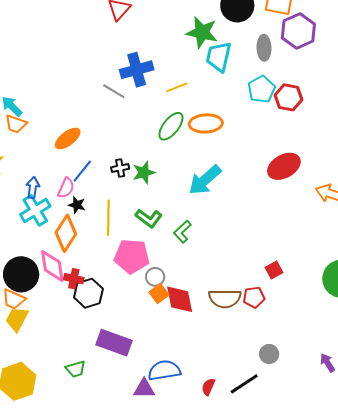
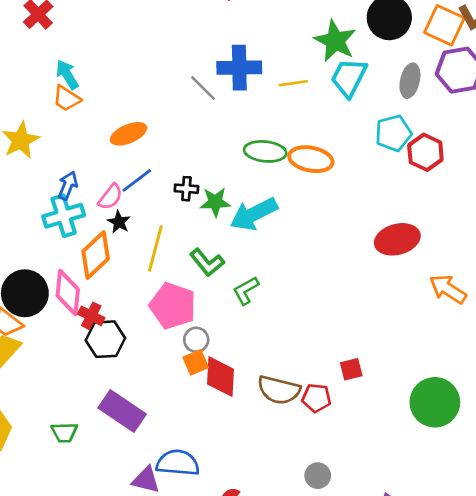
yellow line: (177, 87) -> (293, 83), moved
green ellipse: (171, 126) -> (265, 151), turned 44
cyan arrow: (205, 180) -> (254, 214), moved

